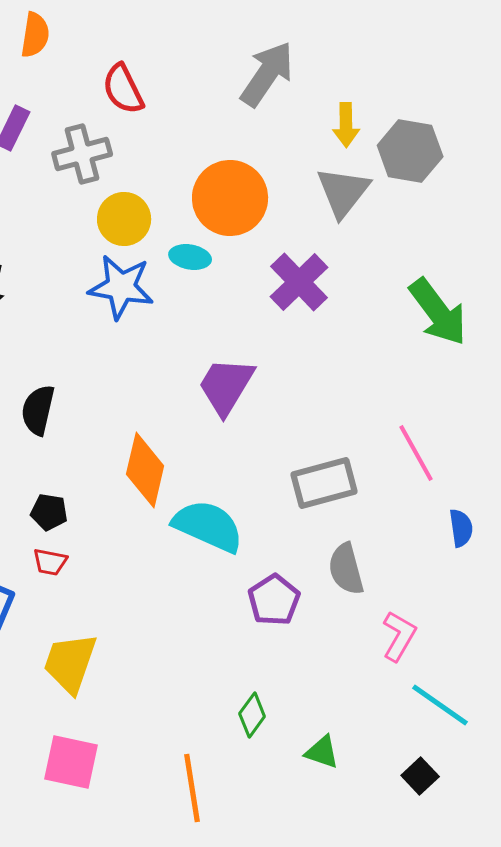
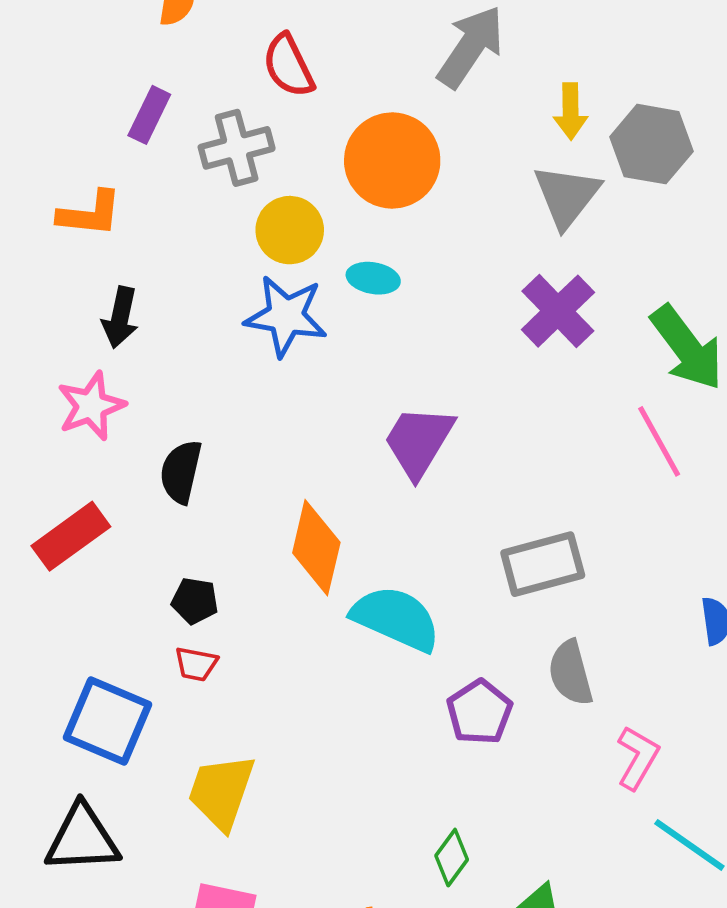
orange circle: (230, 198) -> (392, 161), moved
purple cross: (299, 282) -> (558, 311), moved
pink line: (416, 453) -> (659, 441), moved

